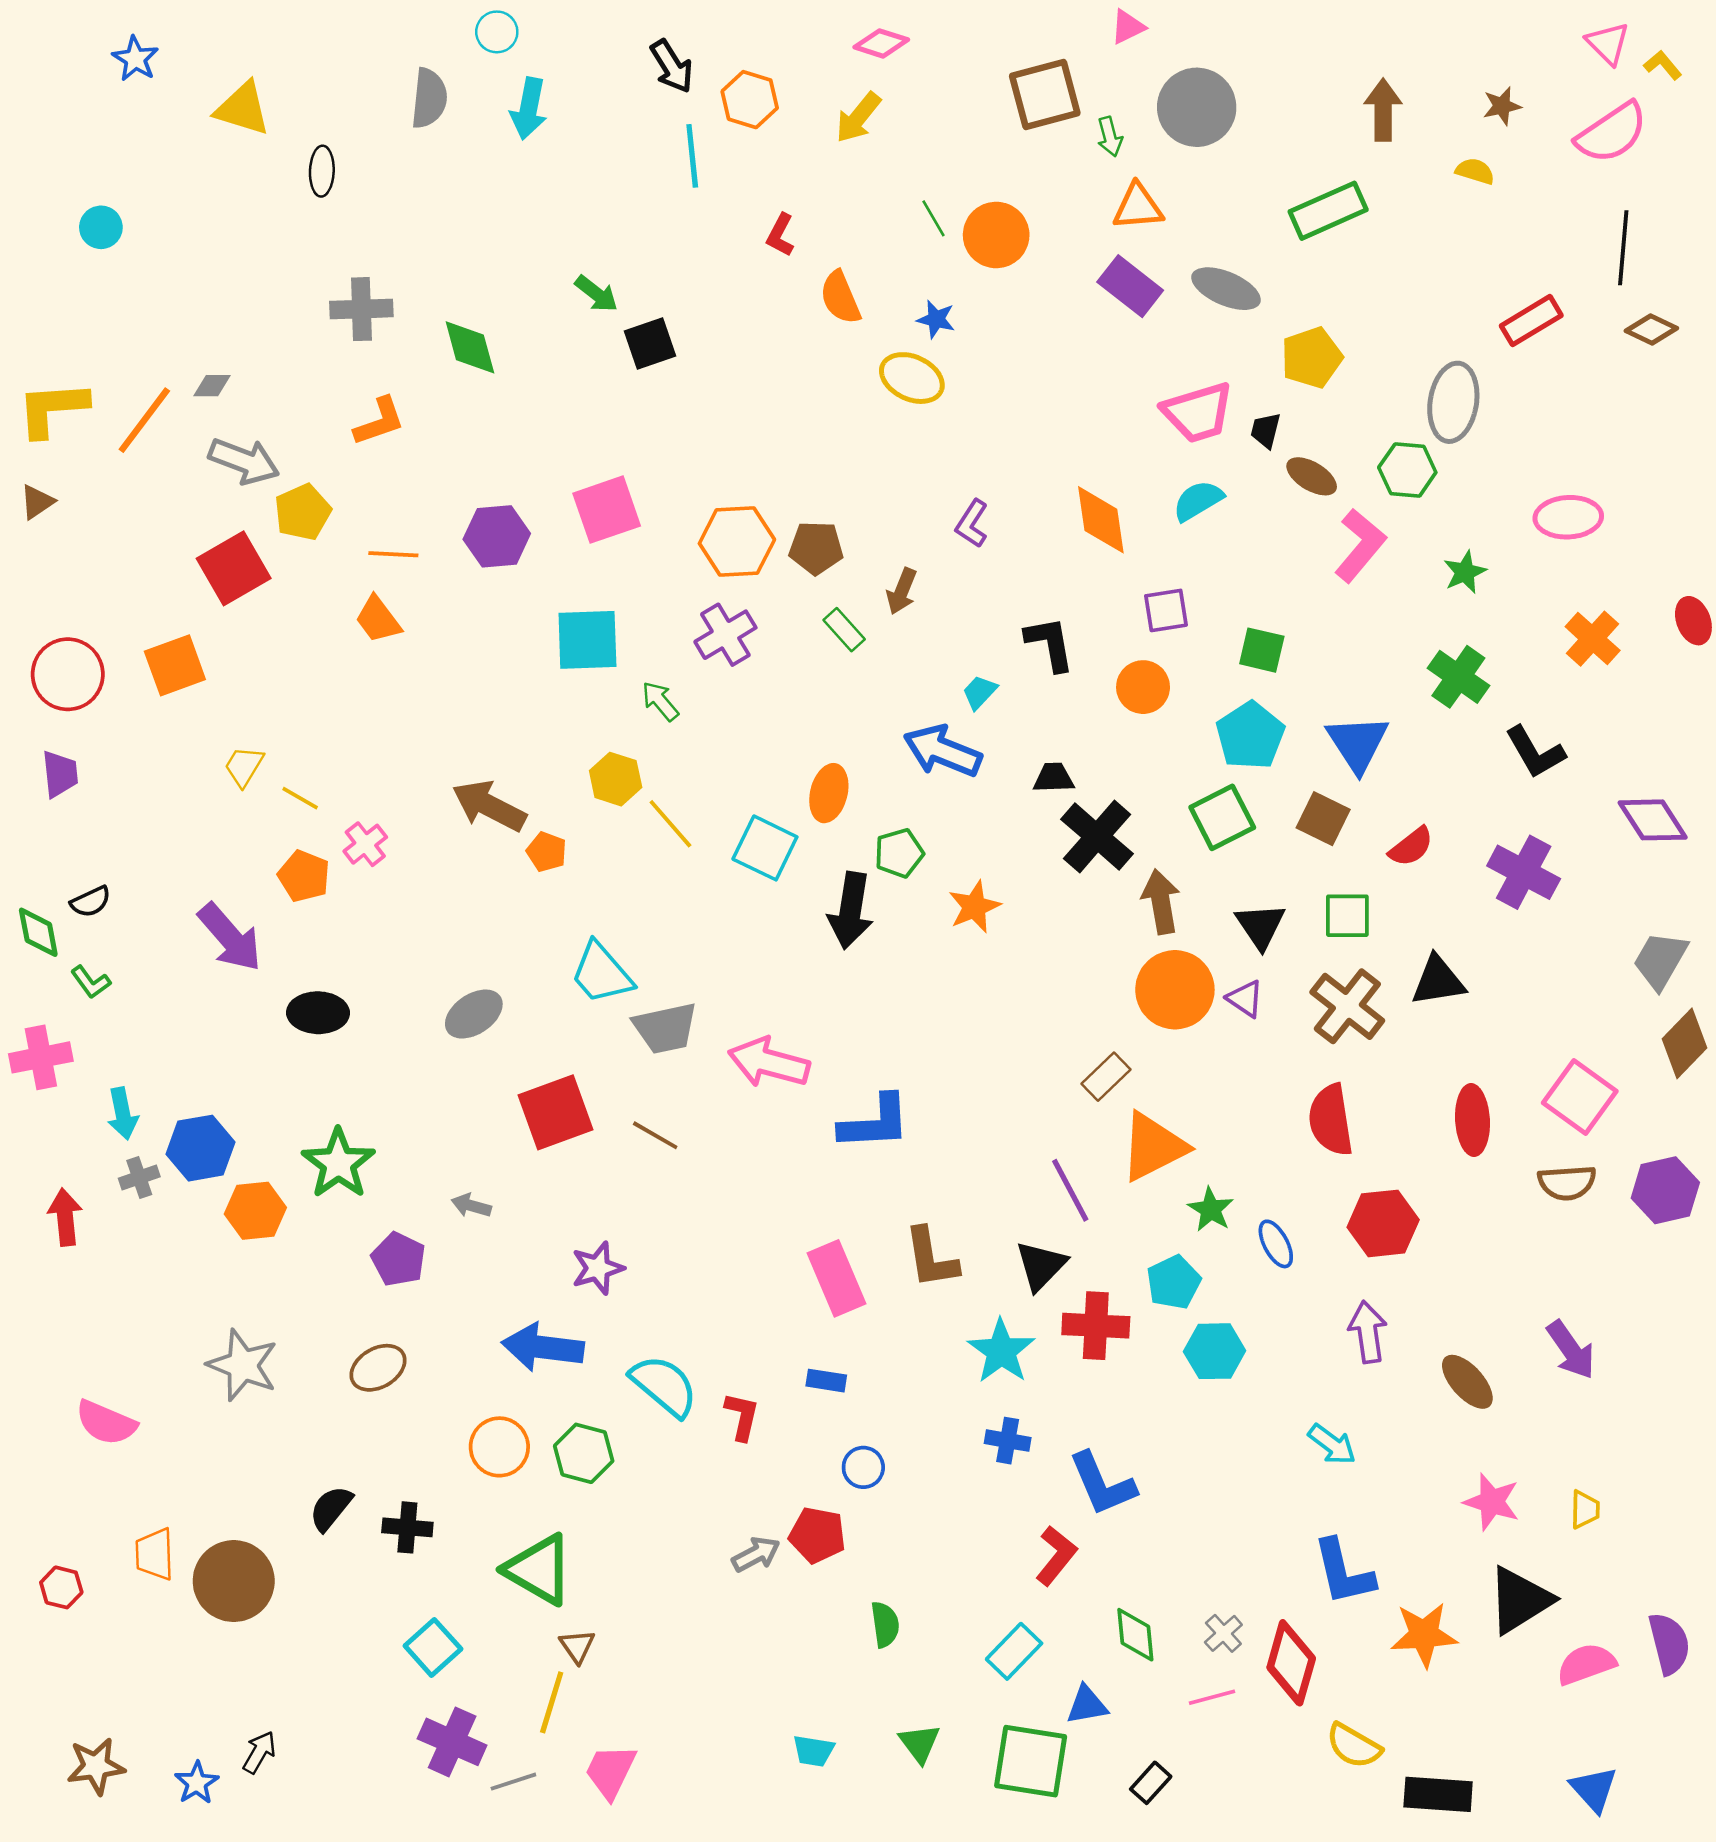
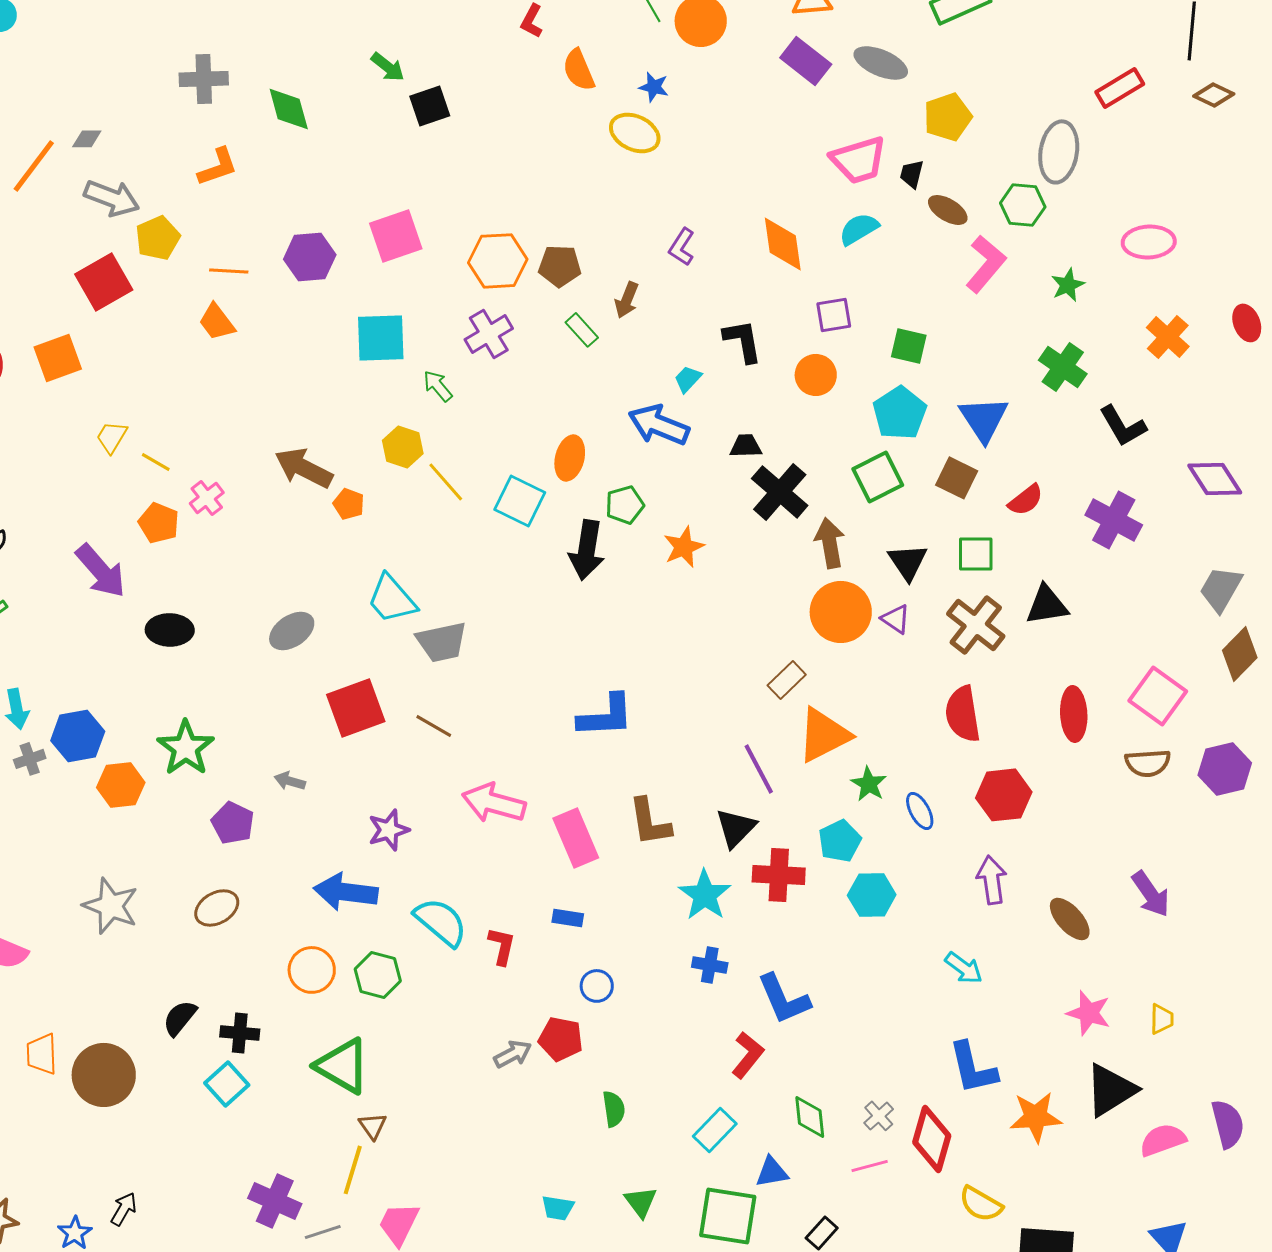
pink arrow: (769, 1063) -> (494, 803), moved
cyan square: (433, 1647) -> (227, 1084), moved

